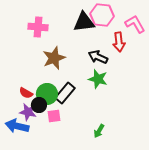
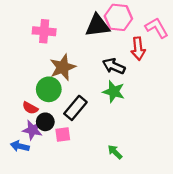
green circle: (47, 94) -> (49, 89), moved
blue arrow: (17, 126) -> (20, 146), size x0.7
green arrow: (99, 131) -> (115, 152), turned 104

